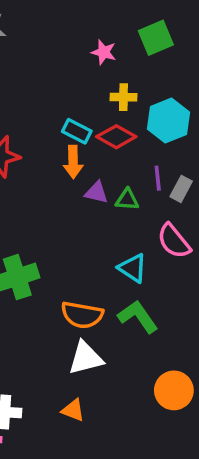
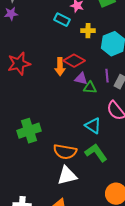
cyan rectangle: (77, 131) -> (62, 20), moved
red diamond: (116, 137) -> (74, 61), moved
purple triangle: (96, 193) -> (81, 79), moved

